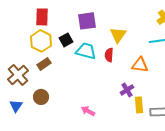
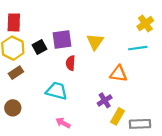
purple square: (87, 21) -> (62, 40), moved
cyan trapezoid: (86, 51) -> (57, 91), moved
red semicircle: (109, 55) -> (70, 63), moved
yellow rectangle: (139, 105) -> (117, 116), turned 35

